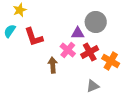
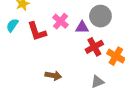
pink cross: (68, 50) -> (60, 21), moved
brown arrow: (53, 65) -> (53, 76), moved, turned 105

